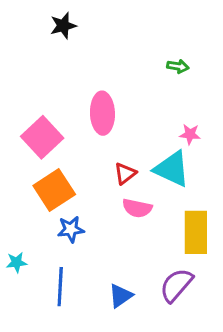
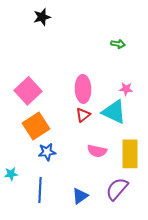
pink ellipse: (102, 113) -> (83, 89), moved
pink semicircle: (137, 208) -> (97, 151), moved

